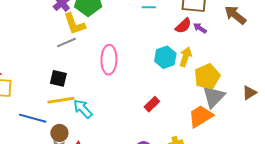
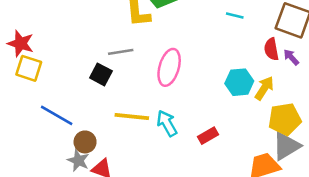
red semicircle: (183, 26) -> (271, 49), turned 108
gray line: (66, 43) -> (121, 52), moved
yellow line: (61, 100) -> (132, 117), moved
cyan arrow: (83, 109) -> (167, 123), moved

